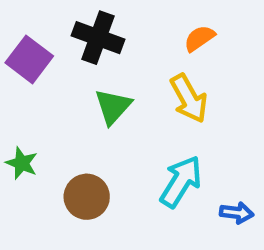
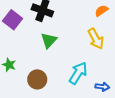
orange semicircle: (199, 38) -> (101, 11), moved
yellow arrow: (189, 98) -> (96, 39), moved

